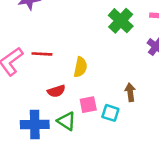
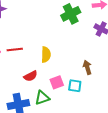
green cross: (121, 21) -> (71, 14), turned 30
green triangle: (66, 121) -> (42, 98), turned -42

